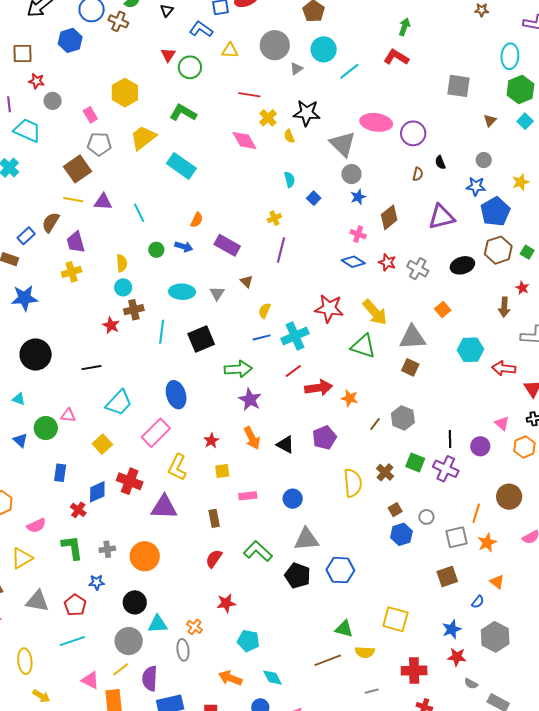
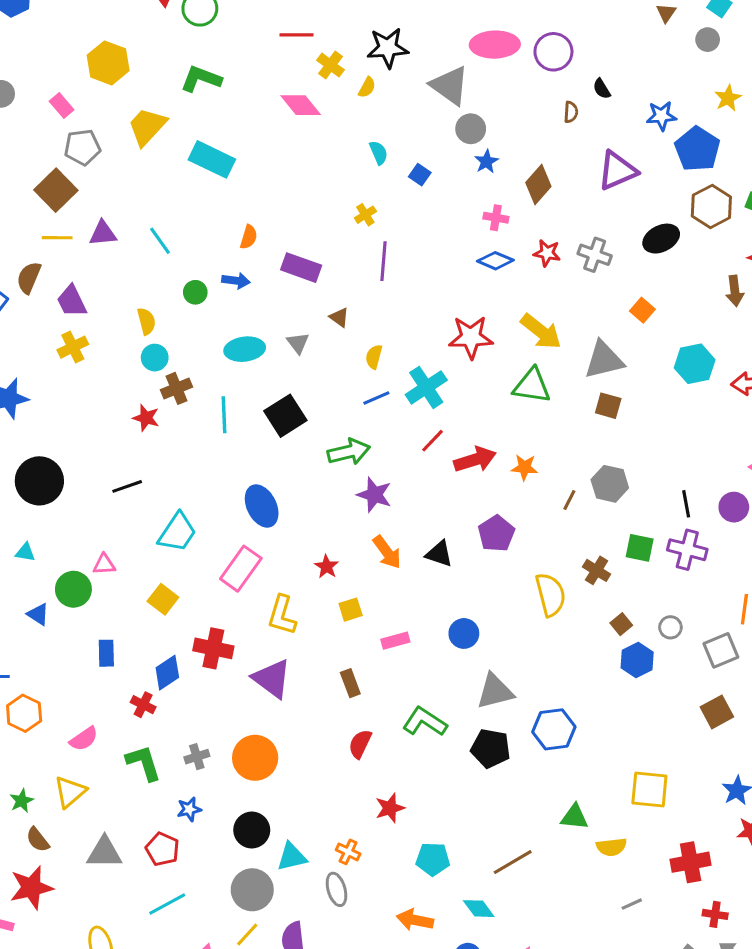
yellow semicircle: (289, 136) -> (367, 87), turned -120
gray circle: (484, 160) -> (708, 40), moved
purple triangle: (164, 507) -> (272, 679), turned 44
brown line: (328, 660) -> (513, 862), moved

